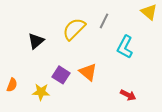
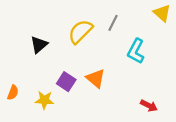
red arrow: (128, 95) -> (149, 106), moved

